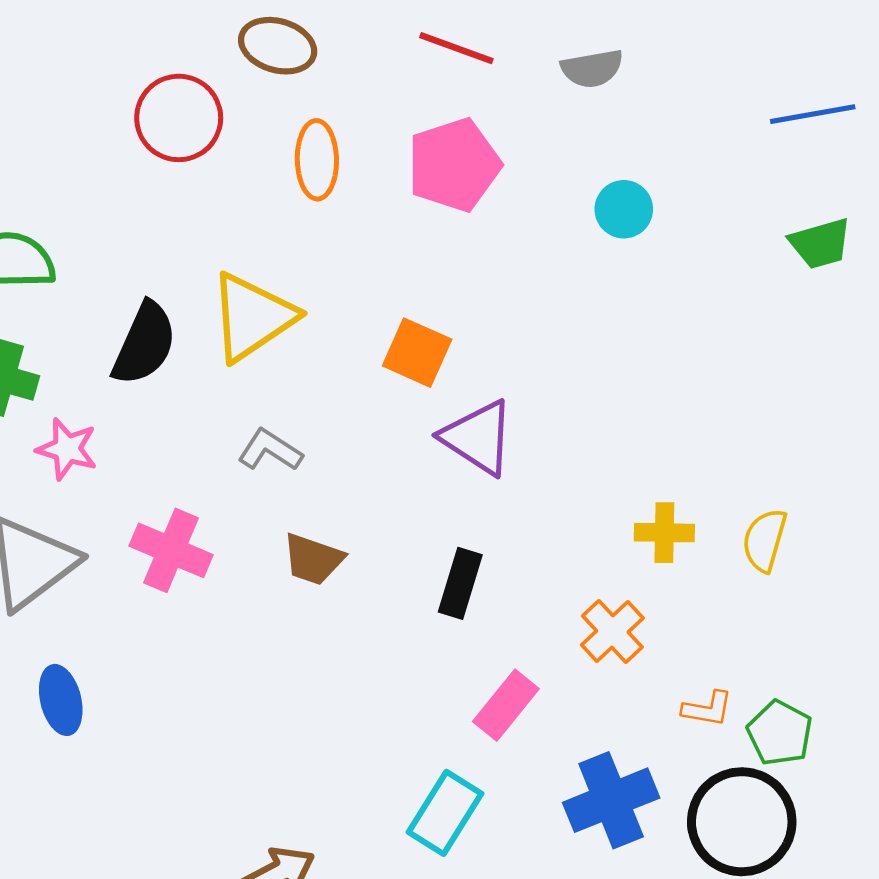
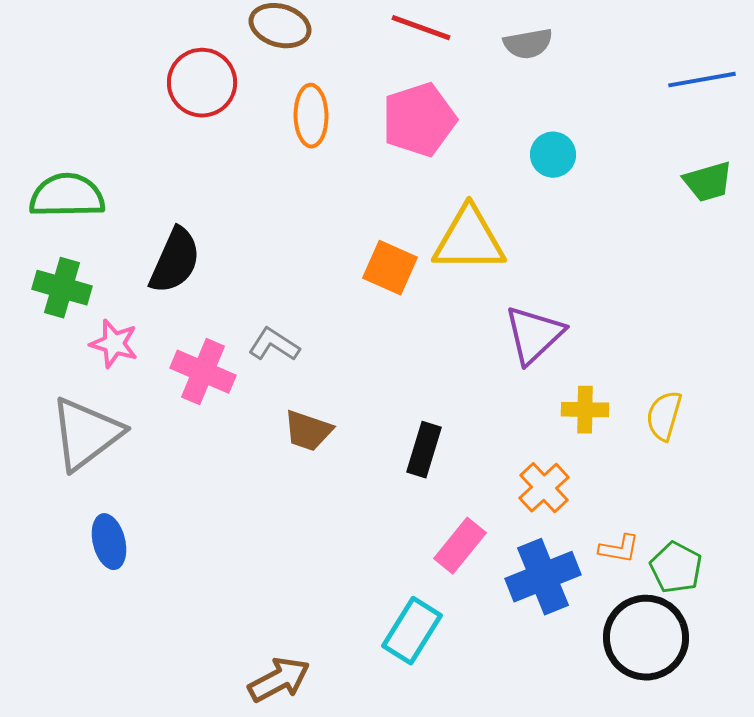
yellow triangle: (252, 317) -> (469, 240), moved, turned 34
purple triangle: (478, 437) -> (534, 335), moved, turned 44
pink cross: (171, 550) -> (203, 372), moved
blue cross: (611, 800) -> (543, 577), moved

